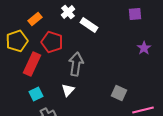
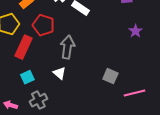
white triangle: (68, 90) -> (59, 73), turned -32

